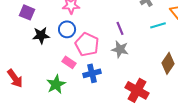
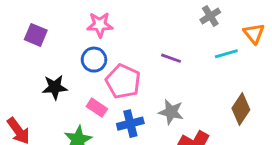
purple line: (120, 28) -> (171, 58), turned -48
black star: (41, 35) -> (55, 87), moved
gray star: (120, 49) -> (171, 112), moved

